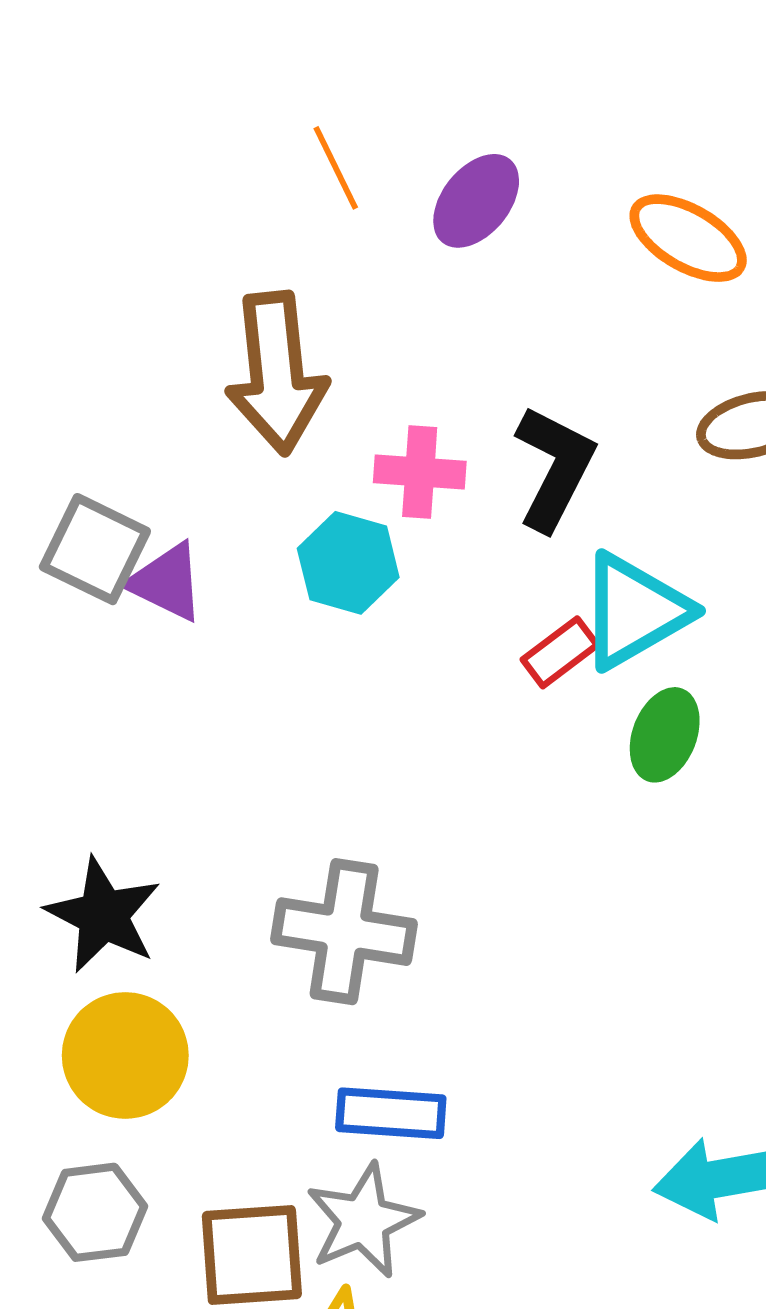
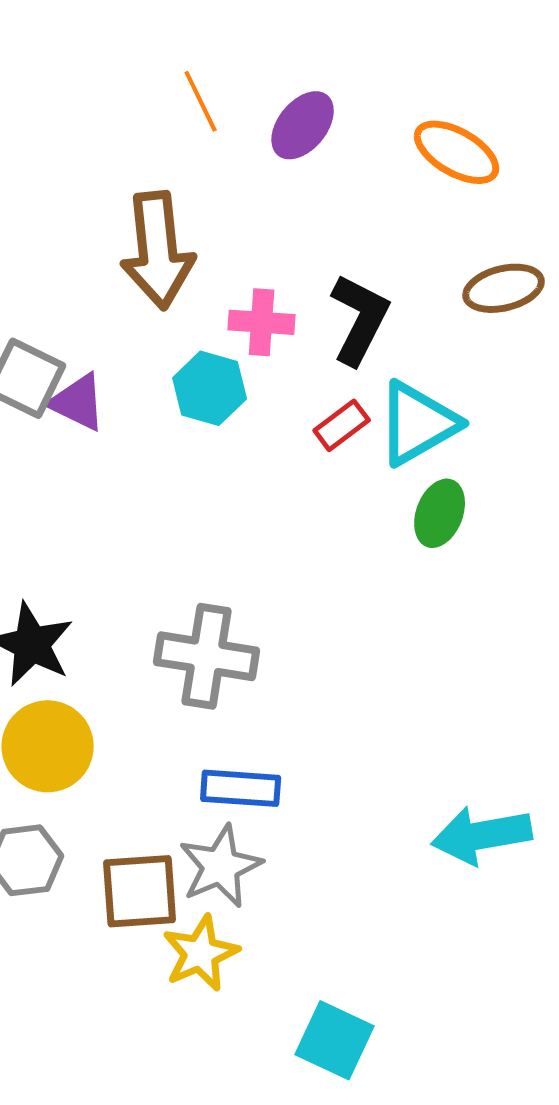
red rectangle: (560, 652) -> (342, 425), moved

